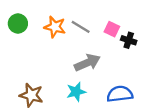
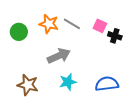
green circle: (18, 23) -> (19, 32), moved
gray arrow: (87, 63) -> (59, 56), moved

